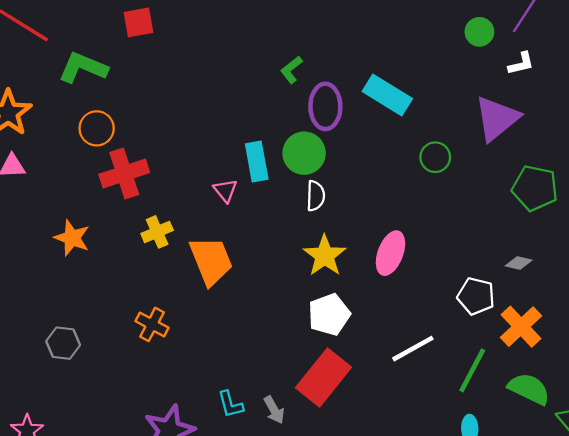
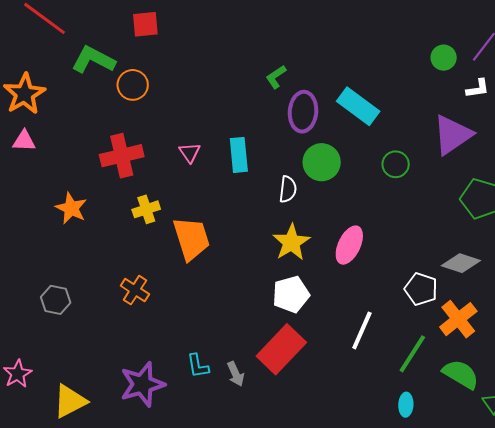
orange circle: (97, 128) -> (133, 85), moved
green circle: (304, 153) -> (322, 162), moved
pink triangle: (225, 191) -> (190, 153), moved
gray diamond: (519, 263) -> (461, 263), size x1.6
white line: (413, 349) -> (362, 330), turned -42

